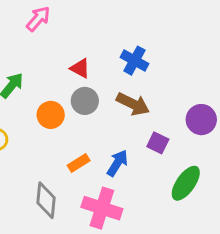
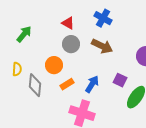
orange circle: (51, 115) -> (54, 65), moved
purple square: (158, 143) -> (120, 80), moved
gray diamond: (46, 200) -> (35, 85), moved

